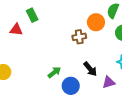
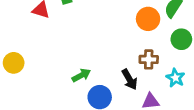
brown cross: (79, 37) -> (149, 59), moved

